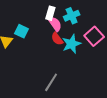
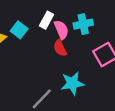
white rectangle: (50, 13) -> (47, 20), moved
cyan star: (71, 44) -> (72, 83), moved

